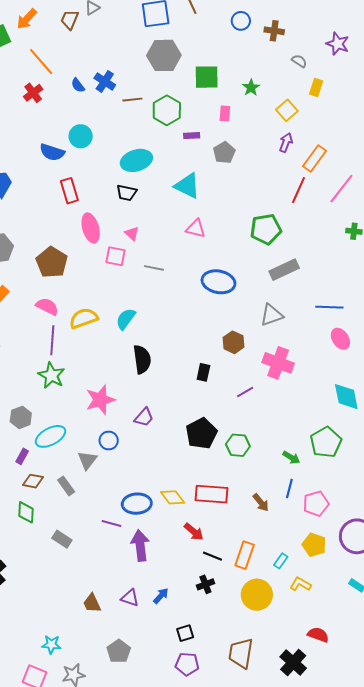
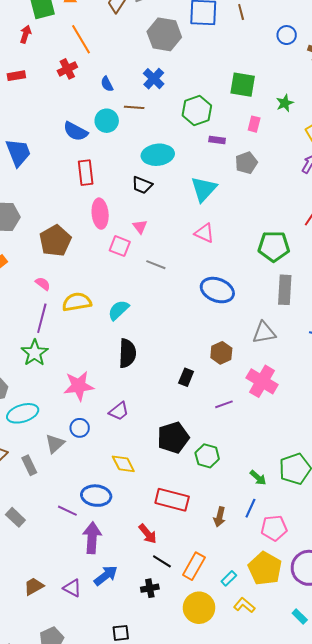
gray hexagon: (164, 55) -> (164, 34), moved
blue cross: (105, 81) -> (154, 79), moved
blue semicircle: (78, 85) -> (107, 84), moved
brown line: (132, 100) -> (134, 107), moved
cyan triangle: (187, 186) -> (204, 189), turned 36
gray rectangle: (284, 270) -> (285, 290), turned -72
pink semicircle: (47, 306) -> (43, 284), size x0.7
yellow diamond: (173, 497) -> (123, 464), moved
brown arrow: (261, 502) -> (220, 517), turned 42
yellow pentagon: (314, 545) -> (265, 568), size x1.4
blue arrow: (161, 596) -> (106, 576), moved, size x1.4
brown trapezoid: (92, 603) -> (34, 586), turned 75

